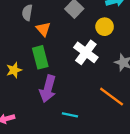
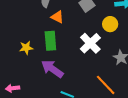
orange triangle: (43, 29) -> (57, 17), turned -32
purple arrow: (48, 89) -> (52, 69), turned 100

